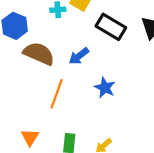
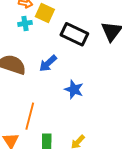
orange line: (57, 94) -> (30, 116), moved

